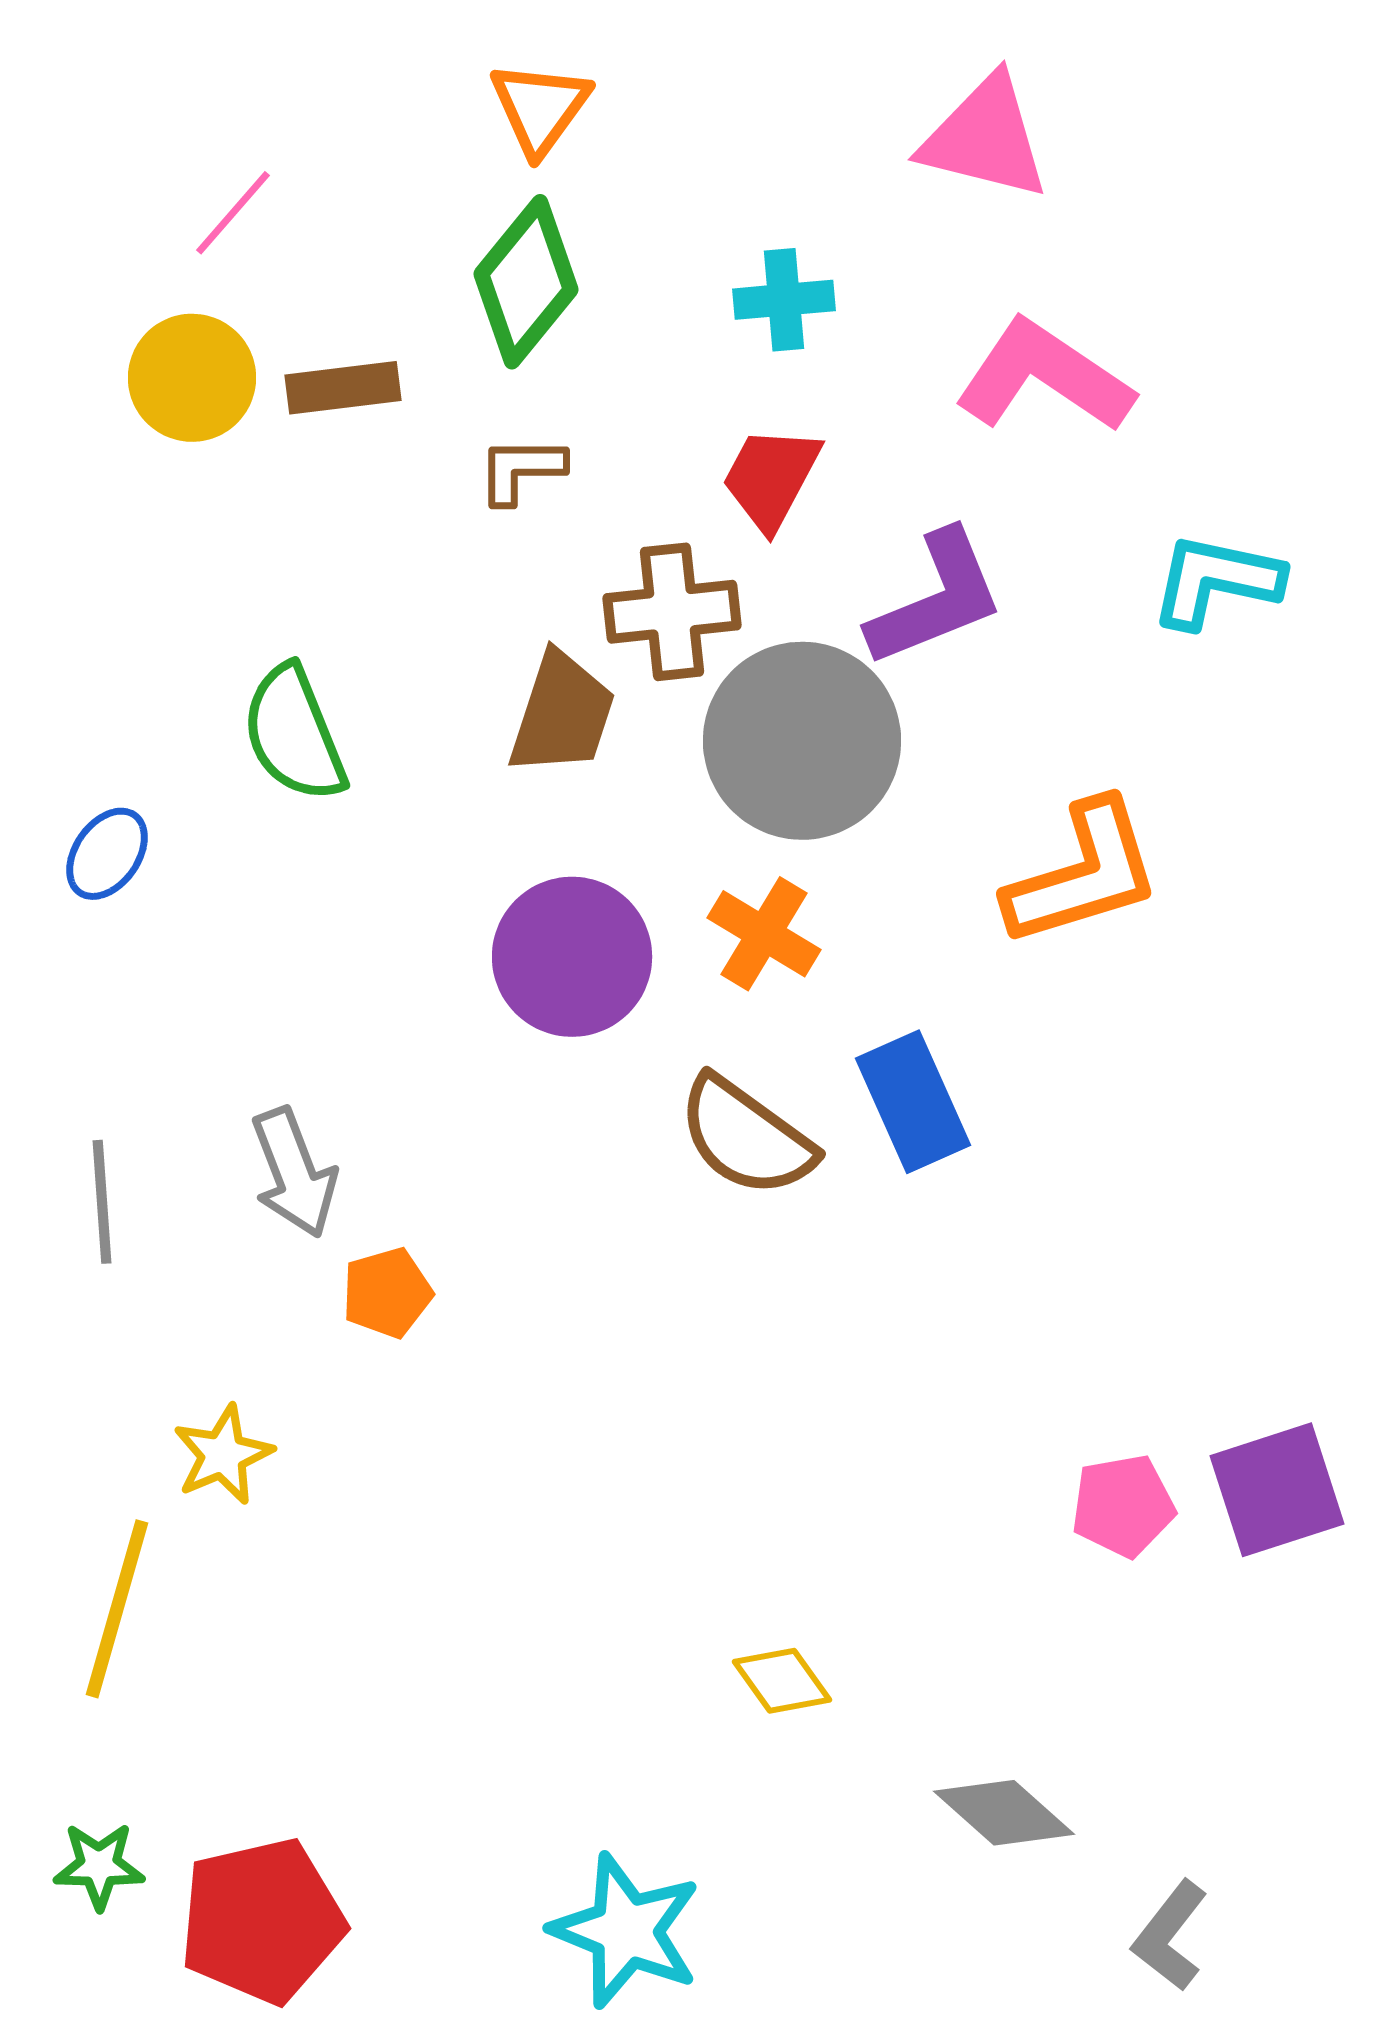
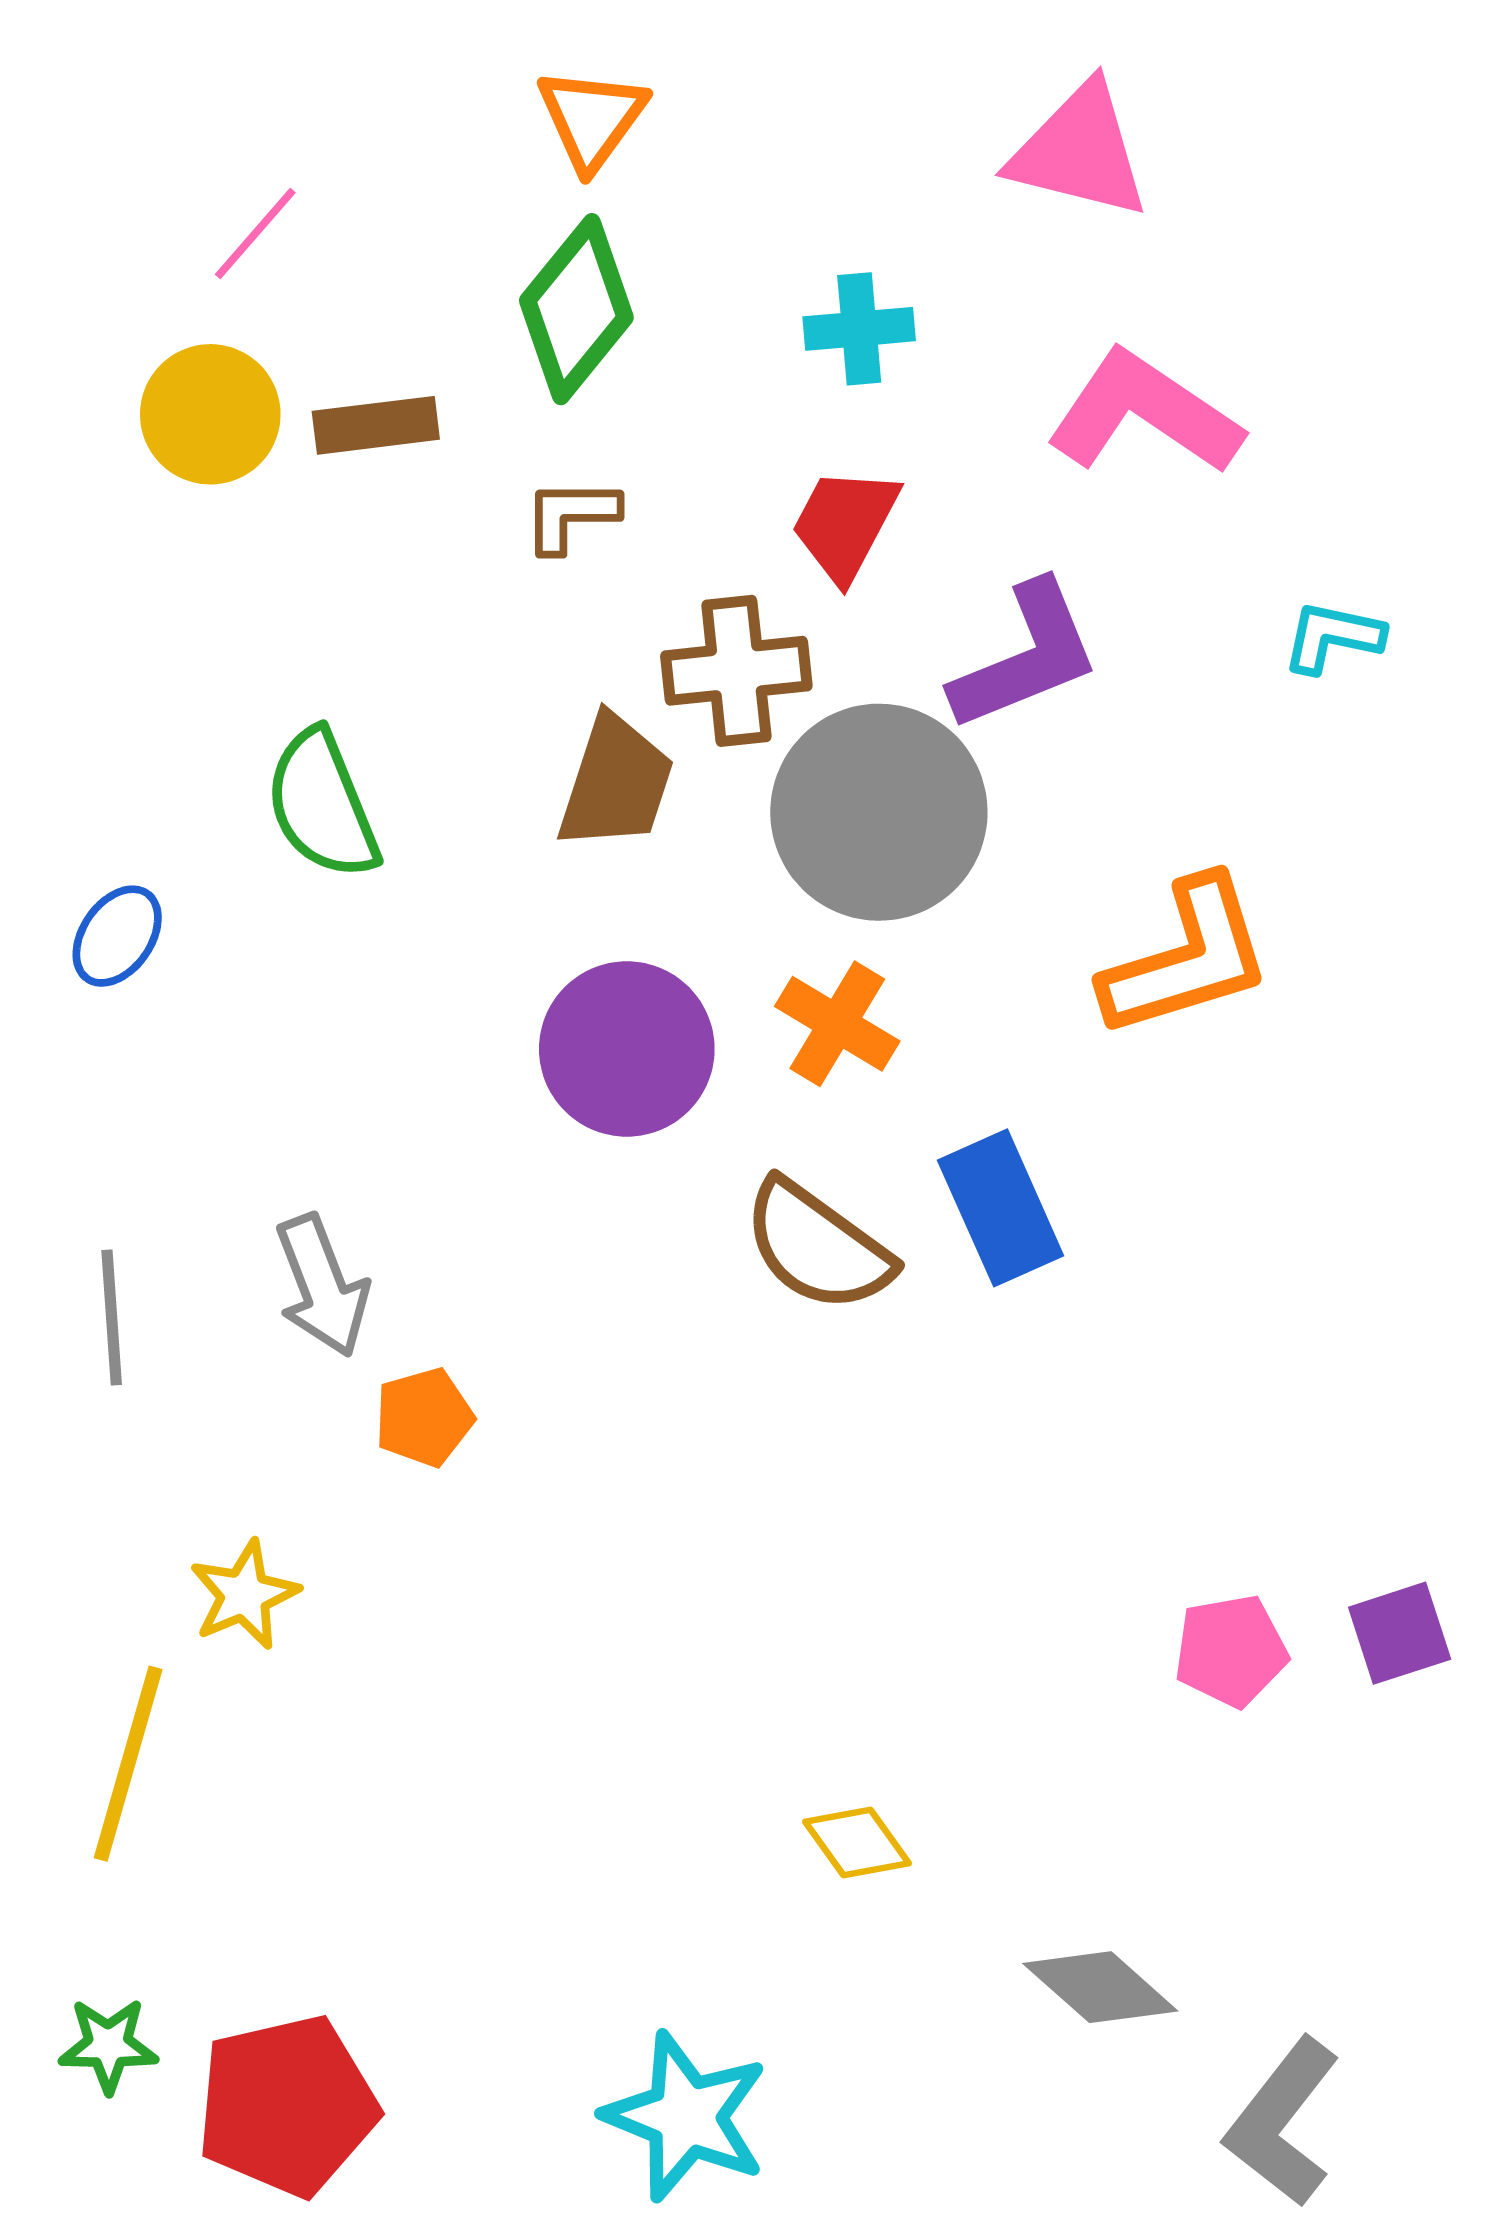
cyan L-shape: (1216, 581) -> (1333, 637), size x0.7
purple square: (1277, 1490) -> (1400, 1633), size x0.7
gray L-shape: (1170, 1936) -> (1282, 2122), size x1.4

